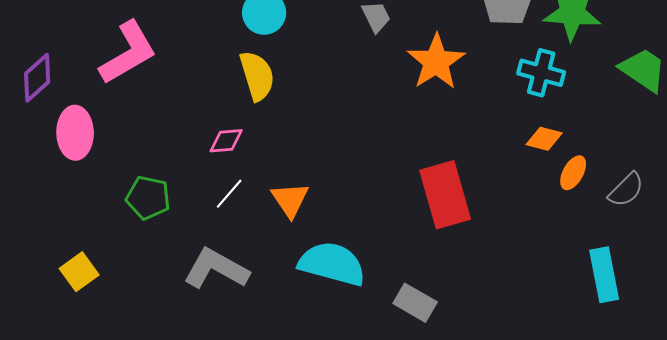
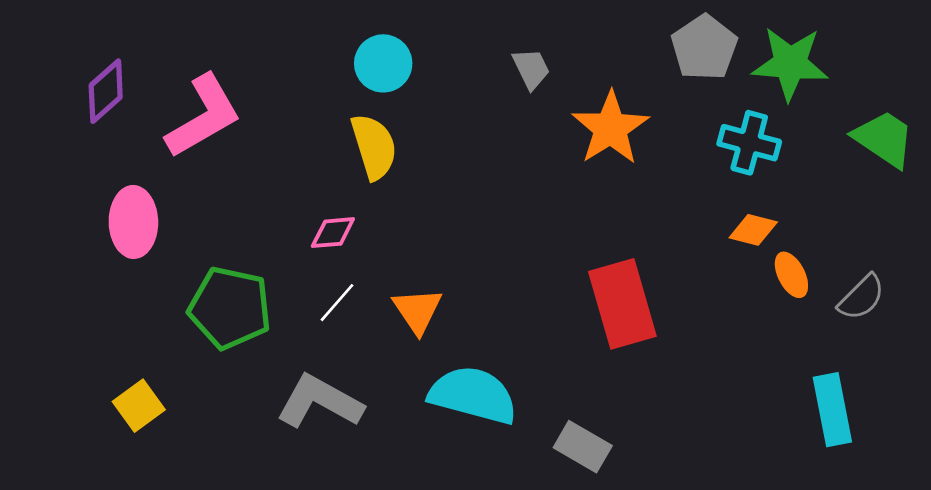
purple diamond: (37, 78) -> (106, 91), moved
orange ellipse: (573, 173) -> (791, 275), turned -56
green pentagon: (148, 198) -> (230, 308), size x1.4

